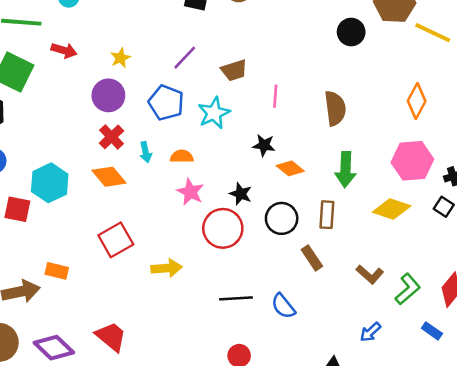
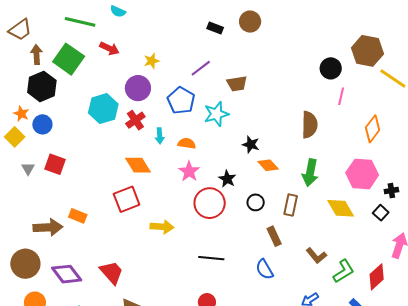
pink line: (275, 96) -> (341, 96), moved
orange diamond: (109, 177) -> (138, 165), moved
cyan hexagon: (50, 183) -> (103, 109), moved
yellow diamond: (392, 209) -> (341, 208), turned 32
black circle: (282, 218) -> (256, 202), size x0.7
blue semicircle: (283, 306) -> (265, 269), moved

